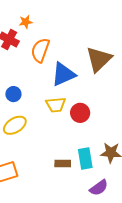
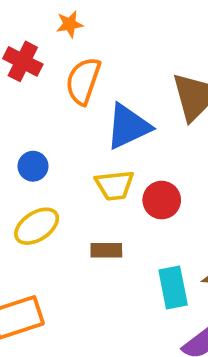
orange star: (26, 22) -> (70, 24), moved
brown rectangle: (63, 164) -> (106, 250), moved

